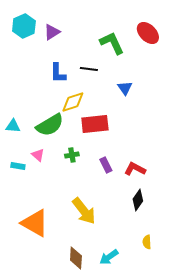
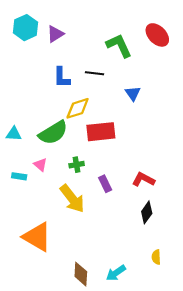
purple rectangle: (106, 165) -> (105, 184), moved
yellow arrow: (84, 211) -> (72, 199), moved

